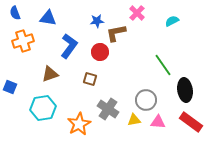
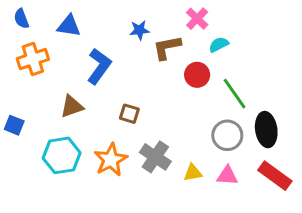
cyan semicircle: (172, 21) -> (219, 45), moved
red circle: (100, 52) -> (197, 75), moved
gray circle: (146, 100) -> (227, 135), moved
orange star: (79, 124) -> (111, 160), moved

